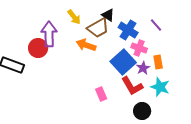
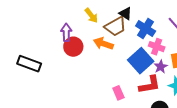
purple arrow: (49, 34) -> (66, 33), size x0.7
red circle: (38, 48) -> (73, 47), moved
red L-shape: (132, 86) -> (150, 85), turned -70

